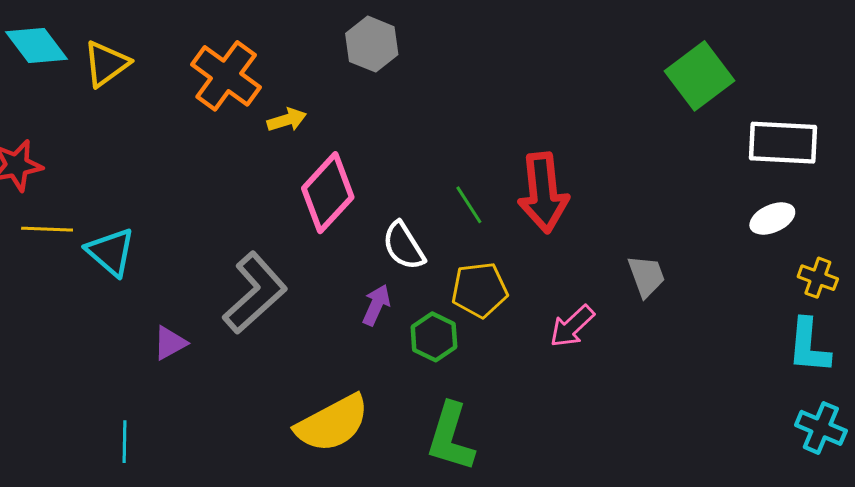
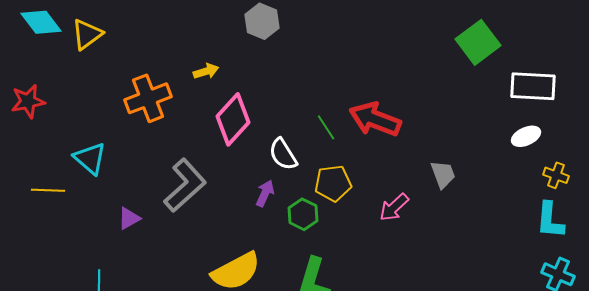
orange cross: (226, 76) -> (148, 98), moved, turned 33
red arrow: (543, 193) -> (375, 119), turned 117
yellow line: (47, 229) -> (48, 190), moved

